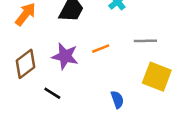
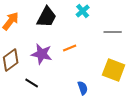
gray line: (145, 41) -> (113, 32), moved

